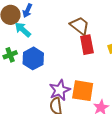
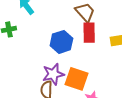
blue hexagon: (33, 58) -> (61, 42), moved

